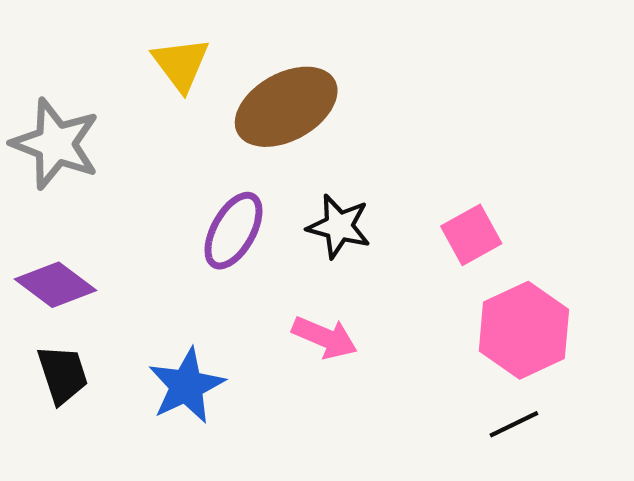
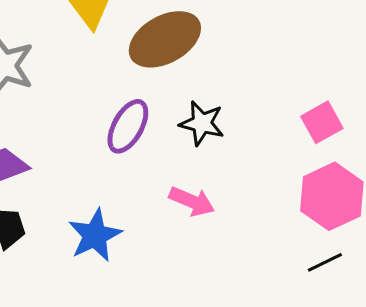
pink square: (471, 235) -> (322, 122), moved

